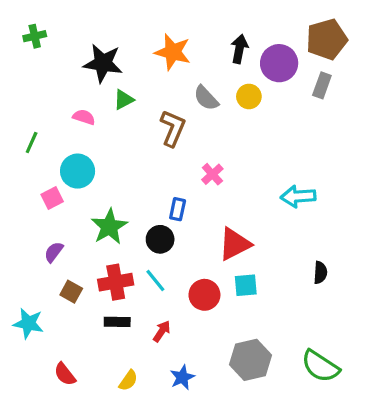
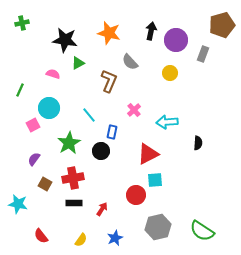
brown pentagon: (327, 39) -> (222, 25), moved
yellow circle: (249, 96) -> (170, 73), moved
cyan arrow: (298, 196) -> (167, 122), moved
black semicircle: (320, 273) -> (198, 143), moved
cyan line: (155, 281) -> (89, 115), moved
red circle: (204, 295) -> (136, 195), moved

